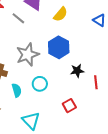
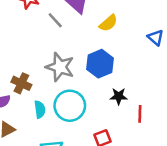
gray star: (28, 55) -> (60, 67), turned 30
cyan circle: (40, 84) -> (70, 106), size x1.6

